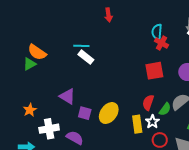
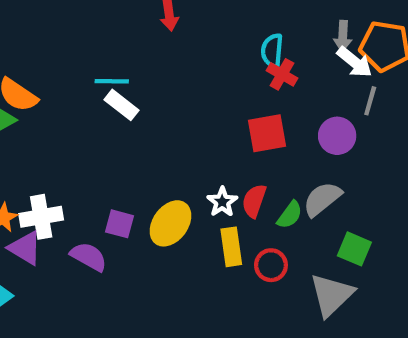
purple triangle: (67, 96) -> (25, 248), moved
white star: (152, 122) -> (222, 202), moved
white cross: (49, 129) -> (41, 217), moved
purple semicircle: (75, 138) -> (89, 257), moved
red circle: (160, 140) -> (271, 265), moved

